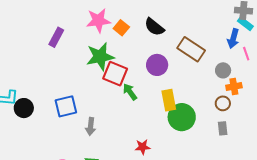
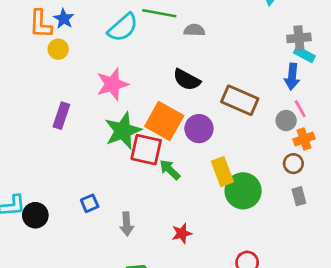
orange square: (121, 28) -> (164, 121), moved, size x1.8
pink line: (246, 54) -> (300, 109), moved
blue square: (66, 106) -> (90, 203), size x0.6
red star: (143, 147) -> (182, 233), moved

